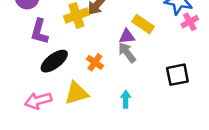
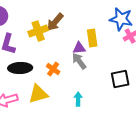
yellow rectangle: (143, 24) -> (92, 38), turned 48
black ellipse: (54, 61) -> (20, 68), turned 35

